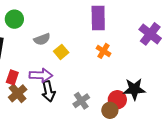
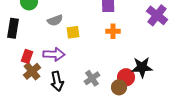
orange cross: (104, 51) -> (113, 31), turned -32
yellow square: (61, 52) -> (73, 32), turned 32
black arrow: (48, 91) -> (57, 81), moved

